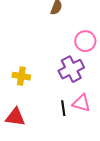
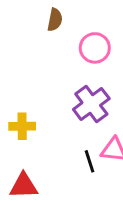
pink circle: (85, 41) -> (95, 48), moved

